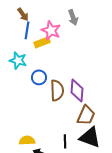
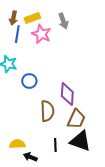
brown arrow: (23, 14) -> (13, 18), turned 48
yellow rectangle: (42, 42) -> (32, 18), moved
brown semicircle: (57, 90) -> (47, 111), moved

